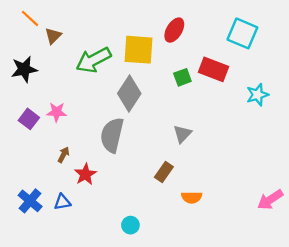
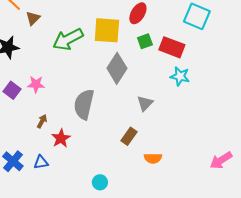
green square: (182, 77) -> (145, 41), moved
gray diamond: (129, 94) -> (117, 68), moved
cyan star: (257, 95) -> (180, 76), moved, turned 30

